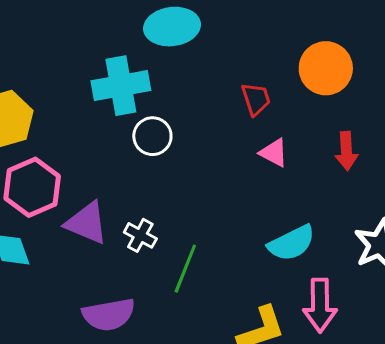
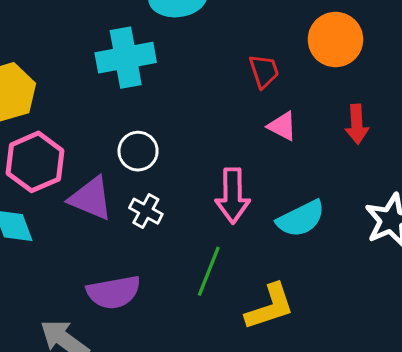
white circle: (152, 136) -> (138, 151), moved
green line: (185, 269) -> (209, 271), moved
pink arrow: (320, 305) -> (233, 196), moved

